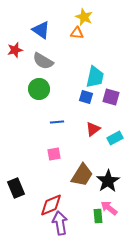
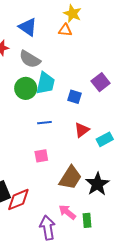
cyan trapezoid: (95, 77) -> (45, 83), moved
purple square: (111, 97) -> (101, 82), moved, turned 36
red diamond: (51, 205) -> (18, 200), moved
pink arrow: (109, 208) -> (67, 212), moved

